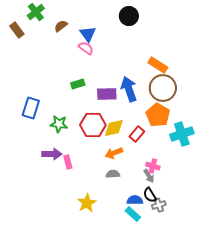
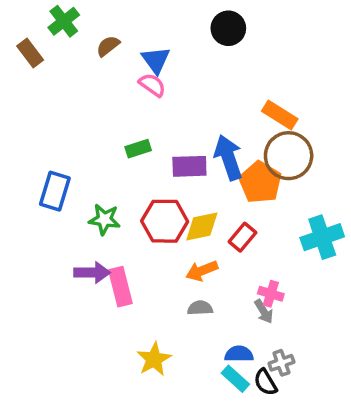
orange pentagon: (158, 115) -> (260, 182), moved
pink rectangle: (68, 162) -> (120, 287), size x1.5
black semicircle: (150, 195) -> (266, 382), moved

